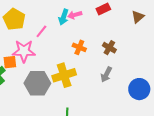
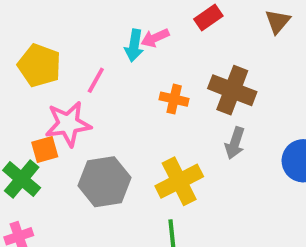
brown cross: (109, 48) -> (232, 90), size x1.6
yellow cross: (64, 75) -> (179, 181), moved

